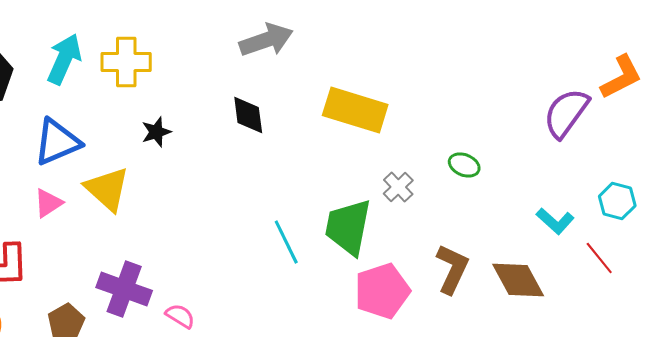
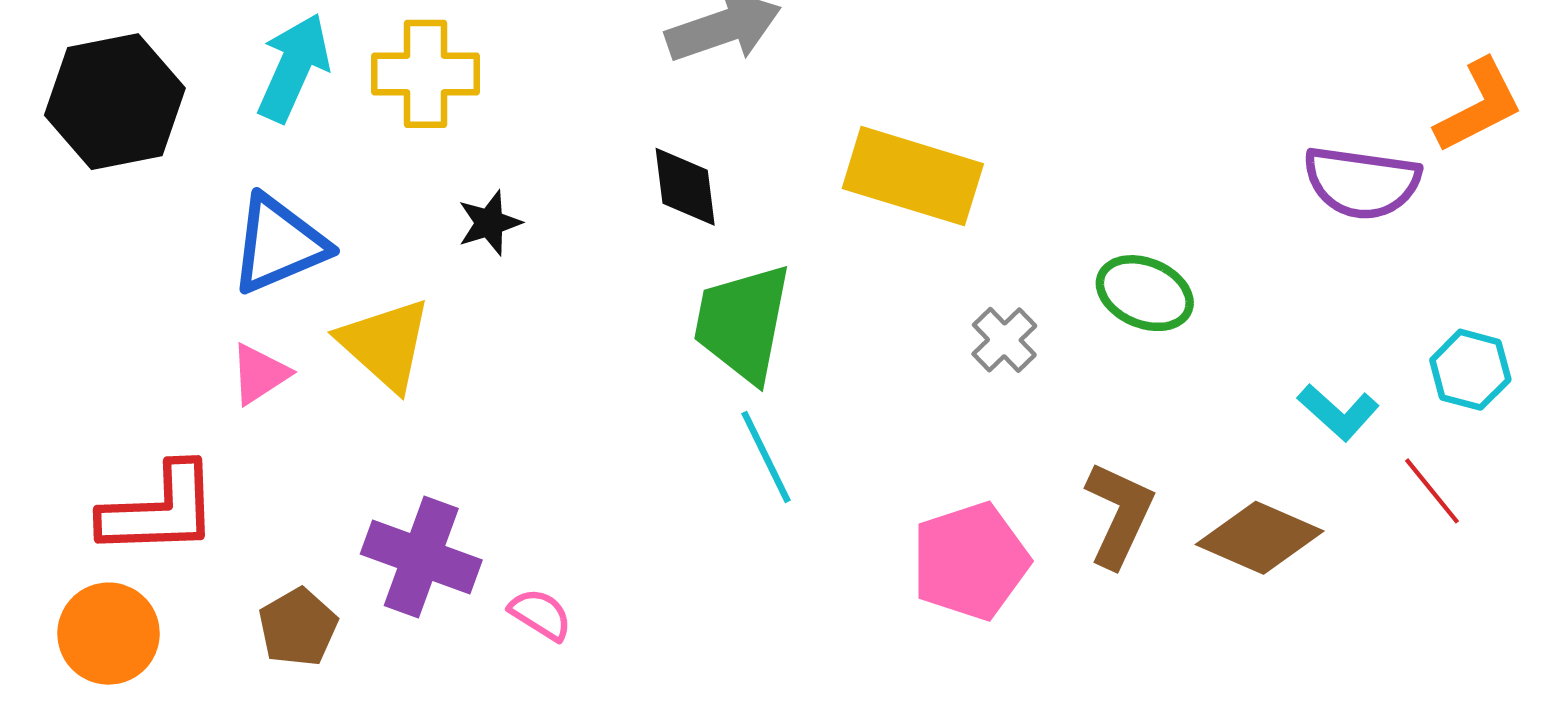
purple semicircle: (566, 113) -> (1362, 182), turned -118
green ellipse: (464, 165) -> (1145, 293), size x1.4
green trapezoid: (348, 227) -> (743, 323), moved
brown diamond: (518, 280) -> (1260, 538), turned -38

